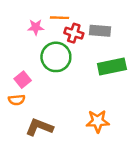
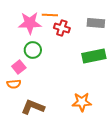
pink star: (36, 27) -> (30, 23), size x1.6
gray rectangle: (100, 31) -> (96, 23), moved
green circle: (56, 57) -> (33, 50), moved, size x0.7

